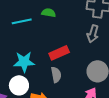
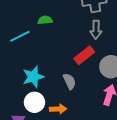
red rectangle: (59, 53) -> (84, 55), moved

